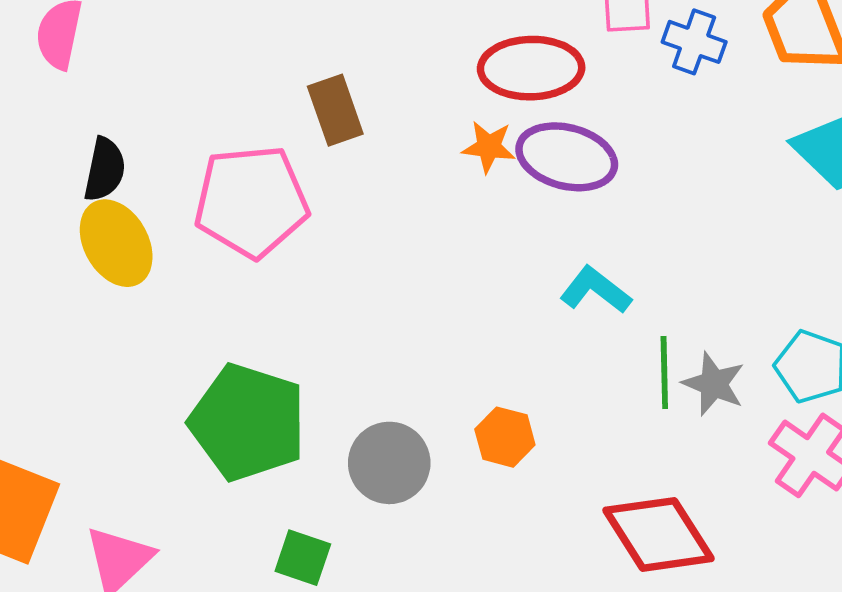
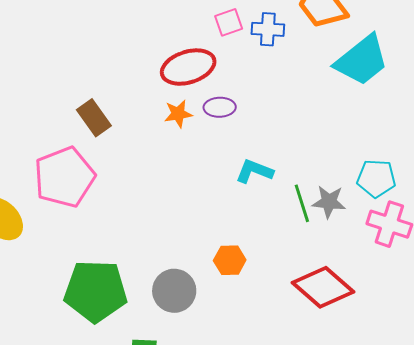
purple ellipse: (567, 157) -> (220, 107), size x0.6

